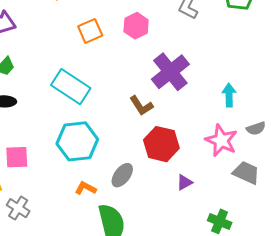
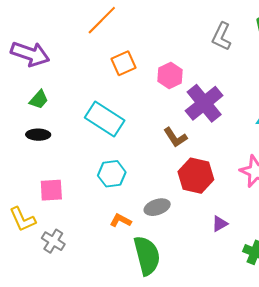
pink hexagon: (136, 26) -> (170, 76), moved
cyan hexagon: (77, 141) -> (112, 174), size x0.7
gray ellipse: (122, 175) -> (157, 207), turned 35
purple triangle: (184, 182) -> (220, 224), moved

